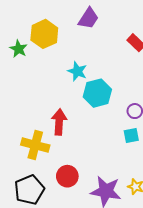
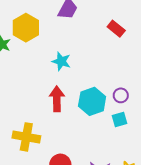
cyan hexagon: (97, 93) -> (92, 101), moved
red arrow: (59, 122) -> (57, 99), moved

